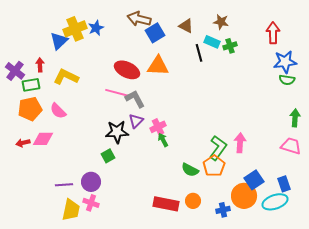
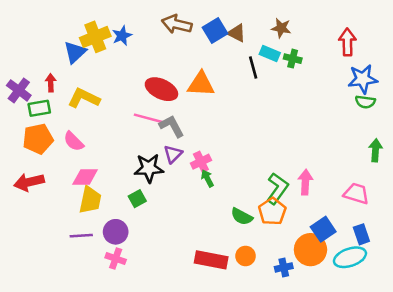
blue square: (155, 33) -> (215, 31), moved
green cross: (230, 46) -> (293, 59), turned 32
pink diamond: (43, 139) -> (85, 177), moved
red arrow: (23, 143) -> (29, 182), size x1.6
pink trapezoid: (291, 146) -> (356, 194), moved
yellow trapezoid: (71, 210) -> (90, 200), moved

